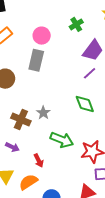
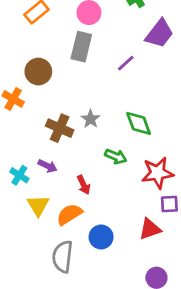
purple line: (90, 73) -> (126, 63), moved
green diamond: (85, 104) -> (139, 123), moved
green arrow: (62, 140) -> (116, 156), size x0.7

